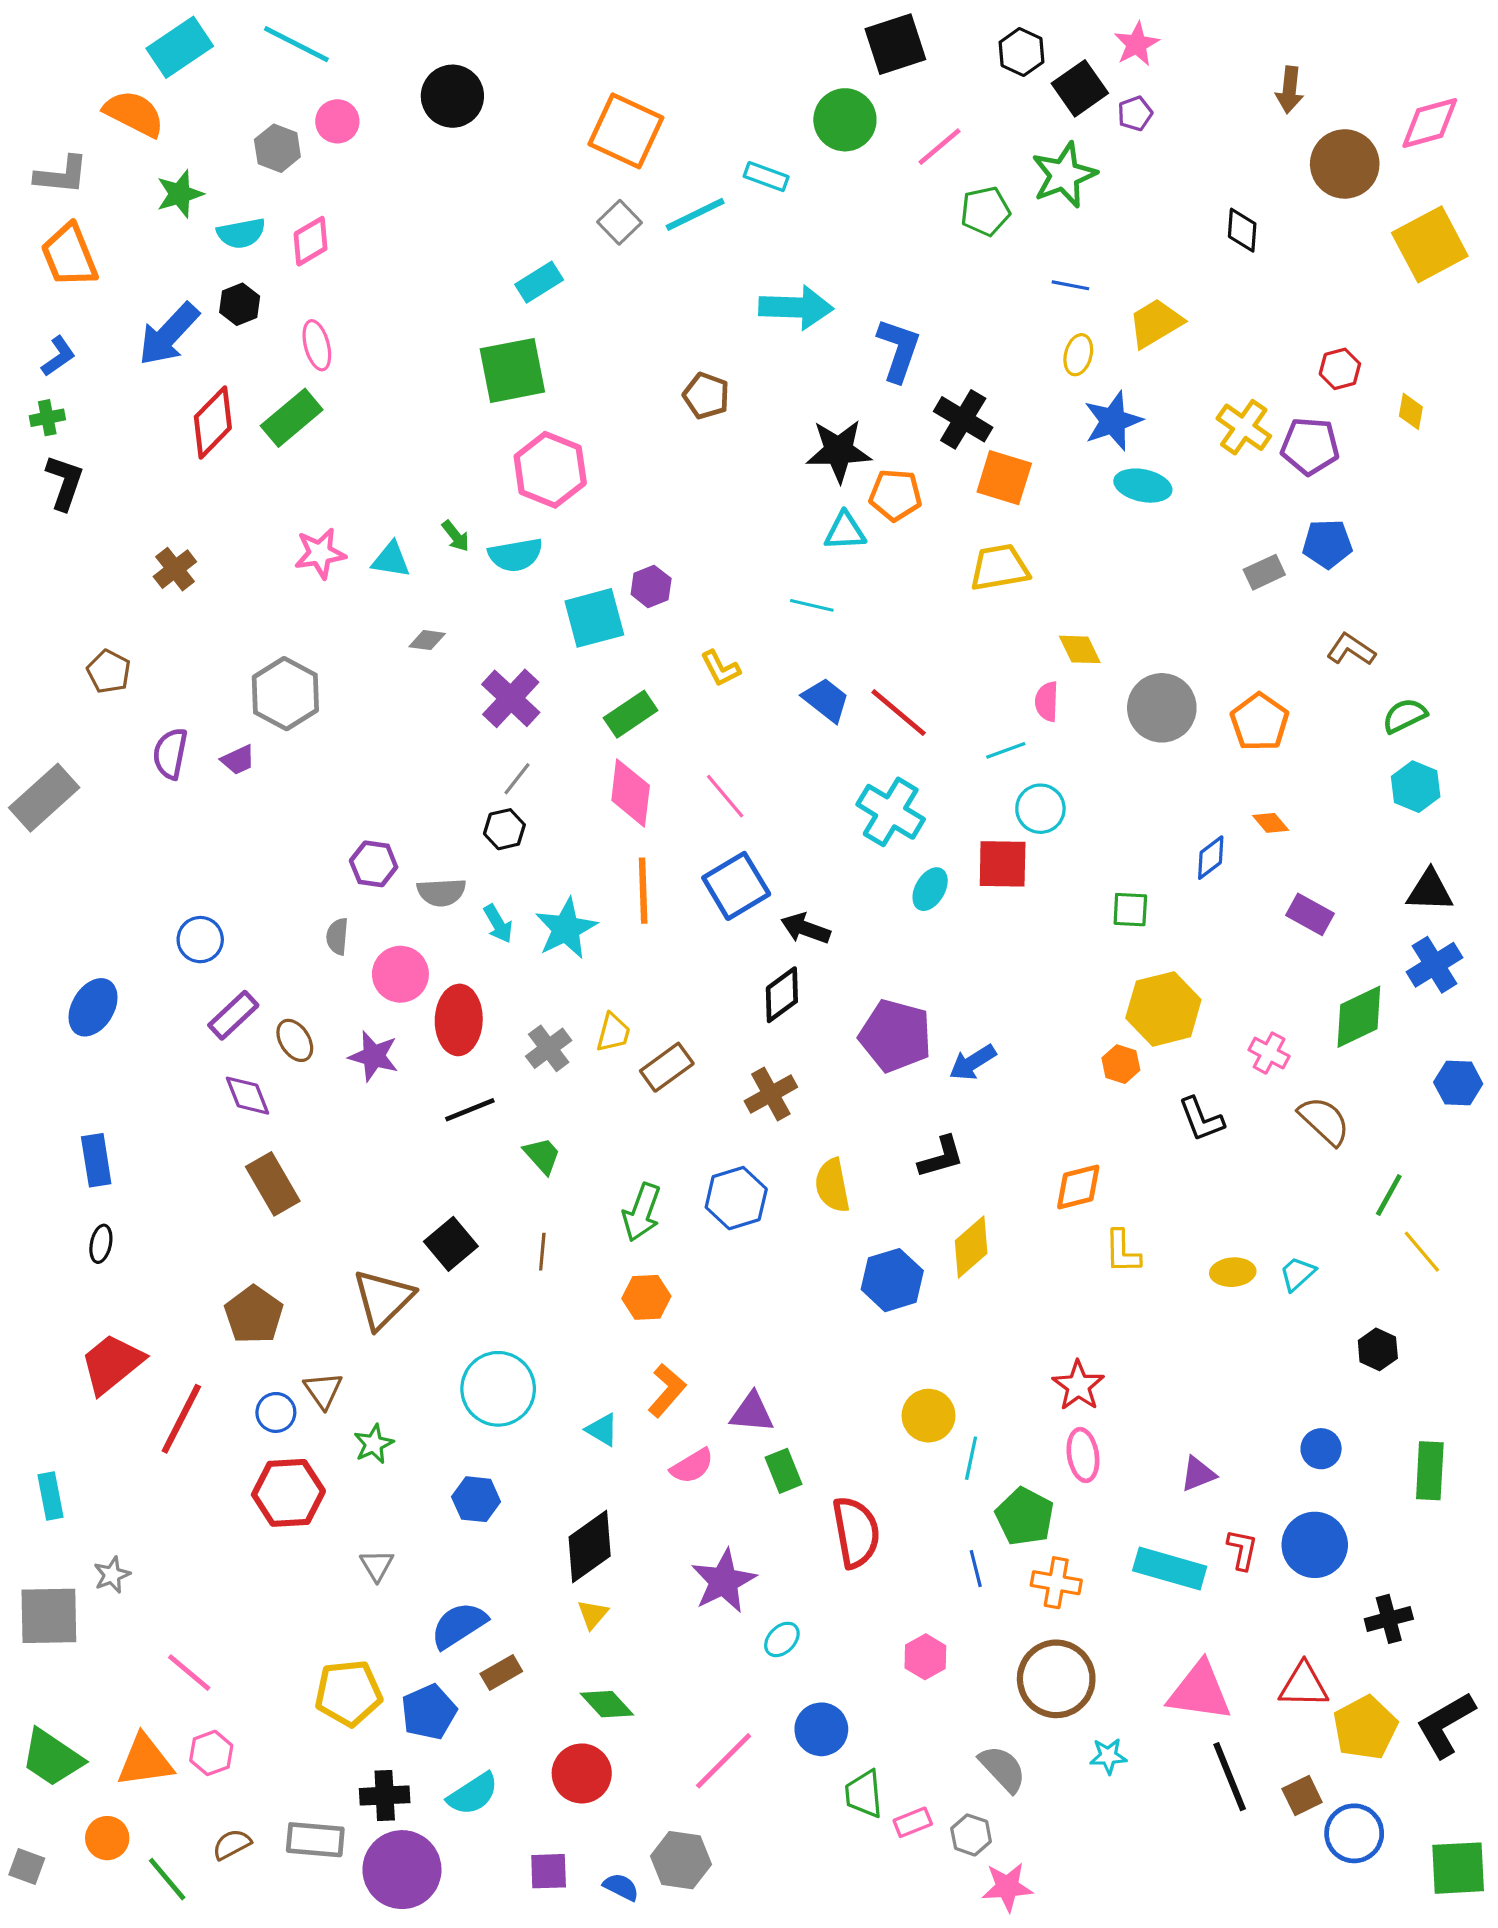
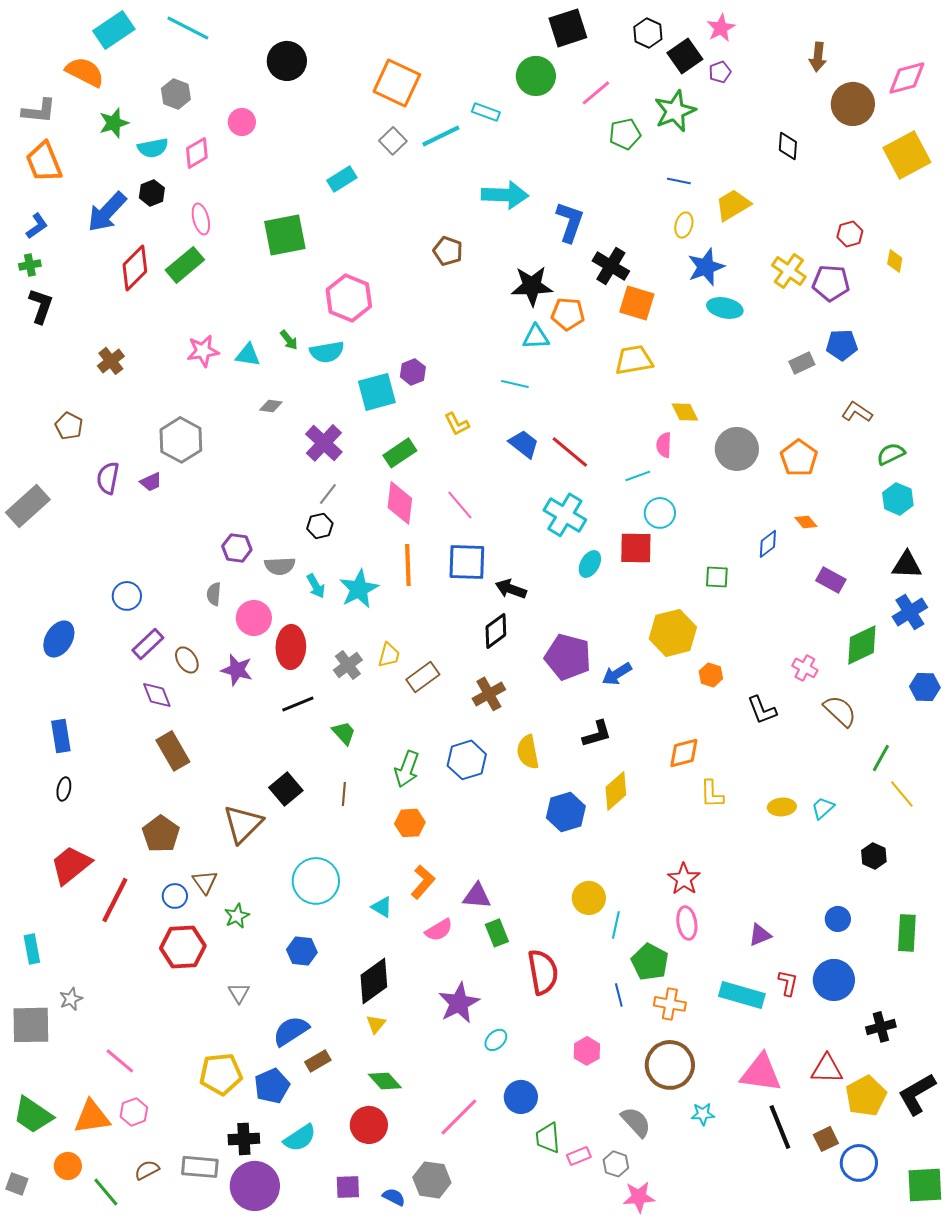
pink circle: (337, 121) -> (242, 122), moved
green square: (512, 370) -> (285, 235), moved
blue square: (736, 886) -> (467, 562), turned 33
yellow hexagon: (1163, 1009) -> (673, 633), moved

